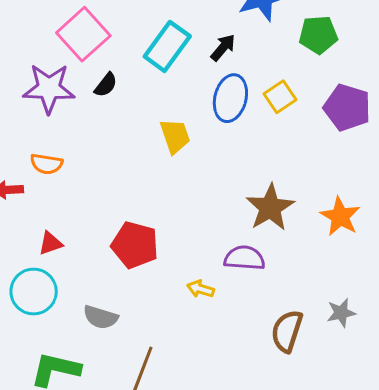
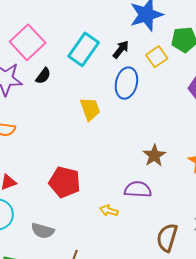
yellow square: (280, 97) -> (157, 57), moved
brown star: (270, 208) -> (154, 155), size x0.7

